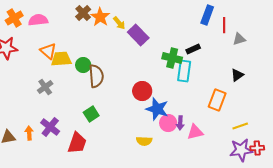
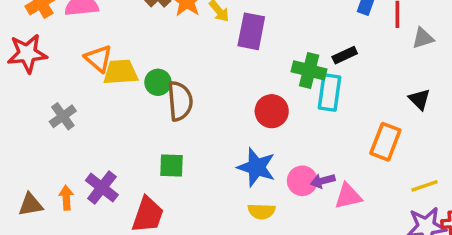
purple rectangle: (138, 35) -> (251, 31), turned 55
black triangle: (237, 75) -> (419, 99), turned -40
gray cross: (45, 87) -> (63, 116), moved
red circle: (142, 91) -> (272, 111), moved
blue star: (157, 109) -> (256, 167), moved
green square: (91, 114) -> (172, 166), turned 35
purple arrow: (180, 123) -> (323, 181), turned 72

